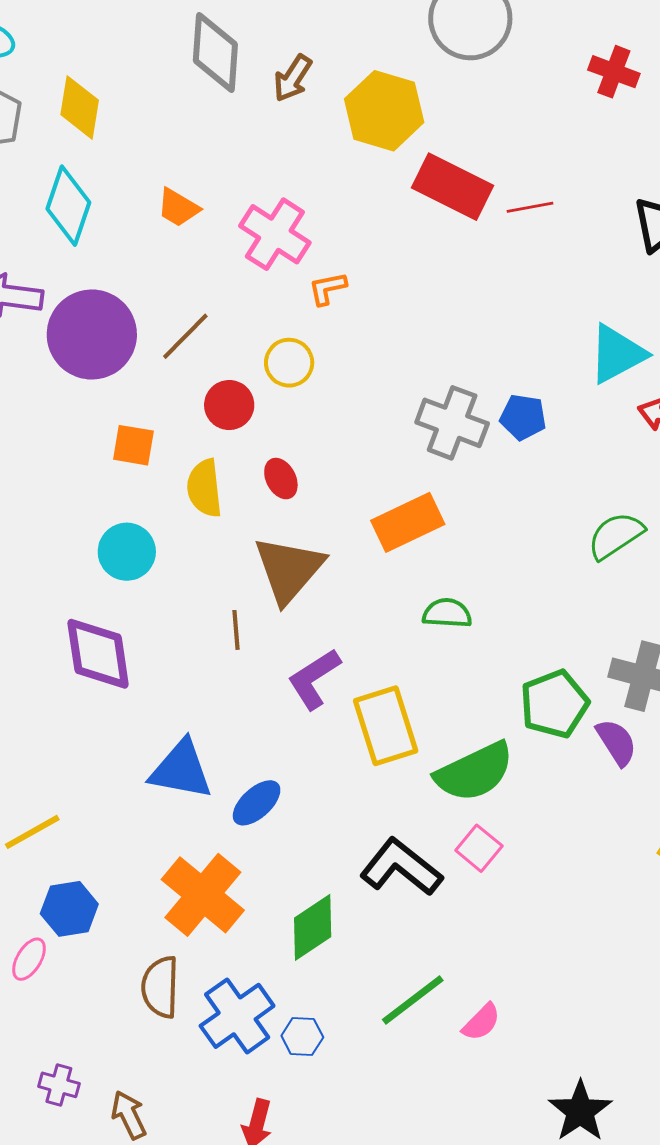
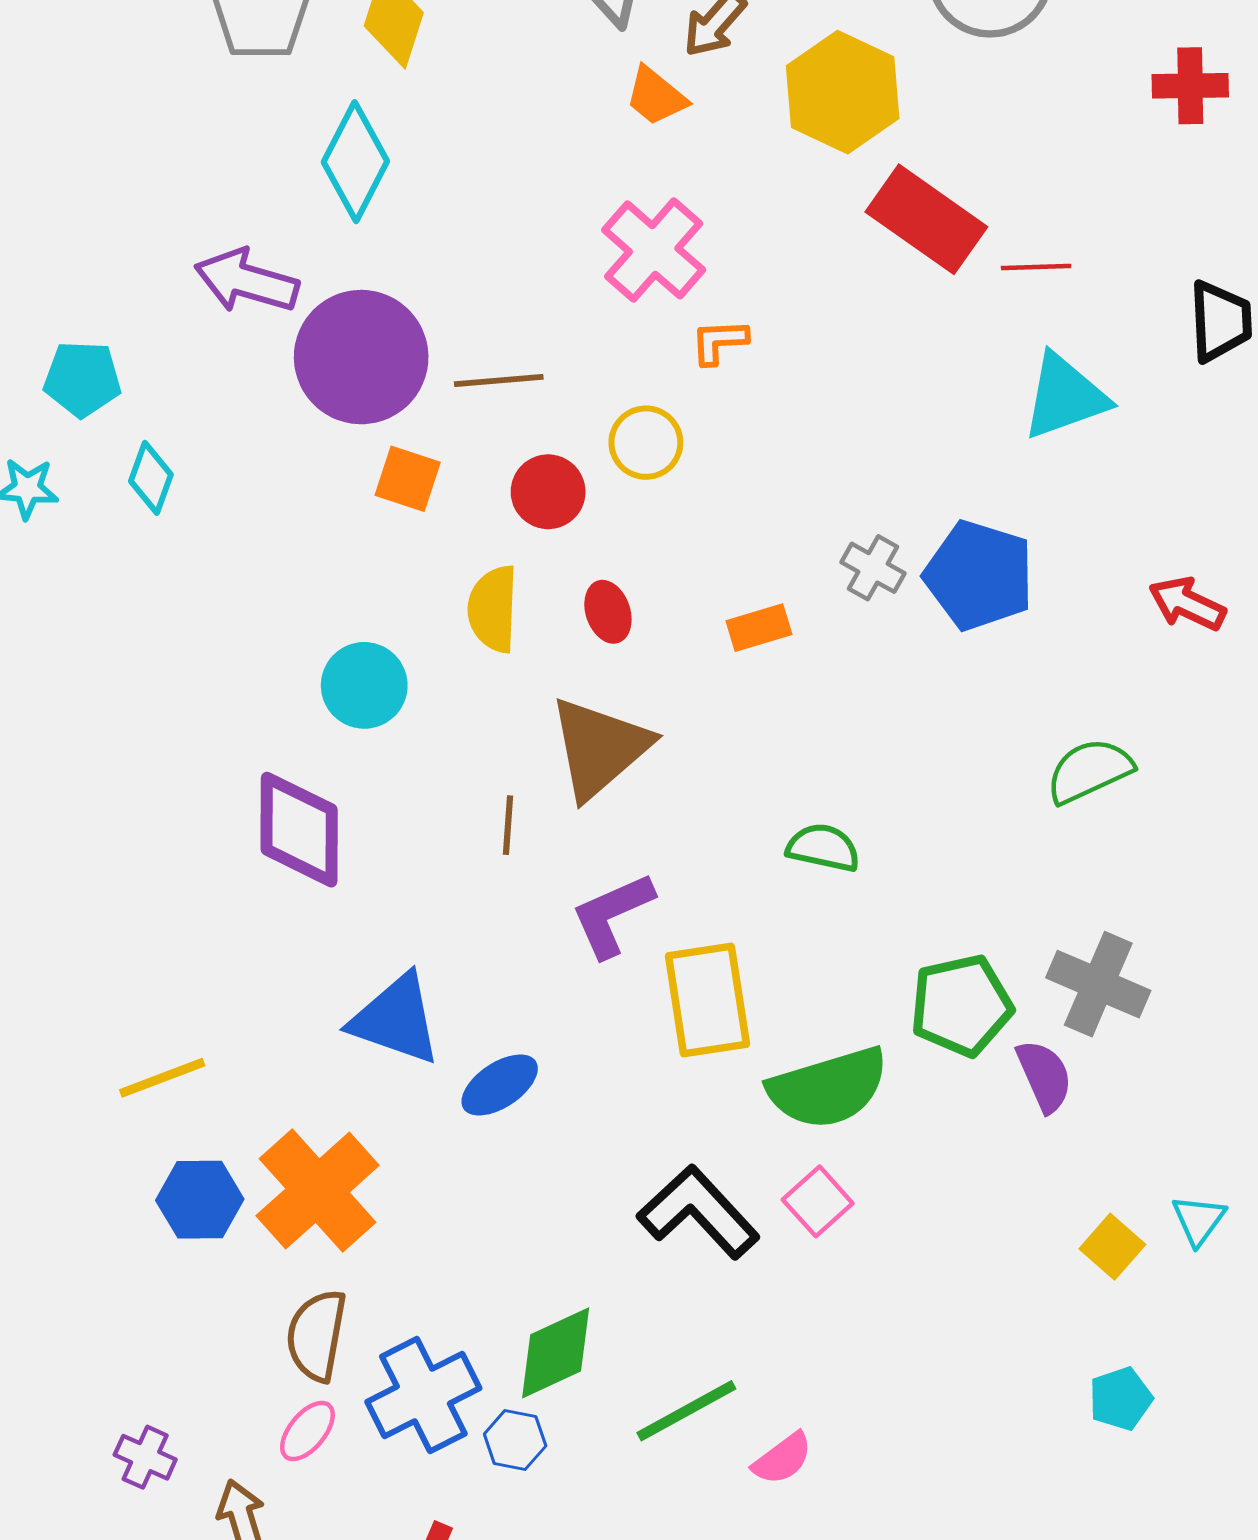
red cross: (614, 72) -> (1190, 86), turned -30
orange trapezoid: (178, 208) -> (656, 96), moved
brown line: (185, 336) -> (499, 380), turned 32
cyan triangle: (617, 354) -> (1065, 396), moved
blue pentagon: (523, 417) -> (979, 575), size x1.6
gray cross: (452, 423) -> (873, 568), size x0.6
orange square: (133, 445) -> (408, 479), moved
orange rectangle: (408, 522) -> (759, 628), moved, size x0.6
orange cross: (203, 895) -> (318, 1191), moved
green diamond: (313, 927) -> (556, 1353), moved
pink ellipse: (29, 959) -> (307, 1431), moved

